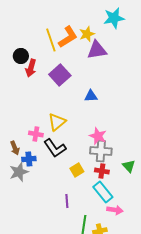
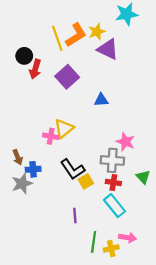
purple triangle: (97, 50) -> (108, 49), turned 35
pink cross: (36, 134) -> (51, 136), moved
pink star: (98, 136) -> (125, 142), moved
black L-shape: (55, 148) -> (73, 169), moved
pink arrow: (115, 210) -> (128, 238), moved

